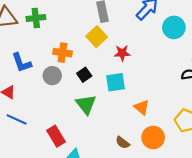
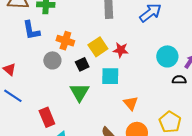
cyan circle: (174, 27) -> (167, 56), moved
yellow square: (97, 37) -> (98, 47), moved
blue L-shape: (22, 63) -> (31, 30), moved

